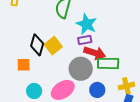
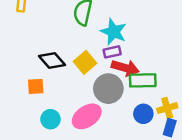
black diamond: (37, 45) -> (52, 60), turned -55
yellow square: (53, 46) -> (85, 62), moved
blue circle: (97, 90) -> (143, 114), moved

